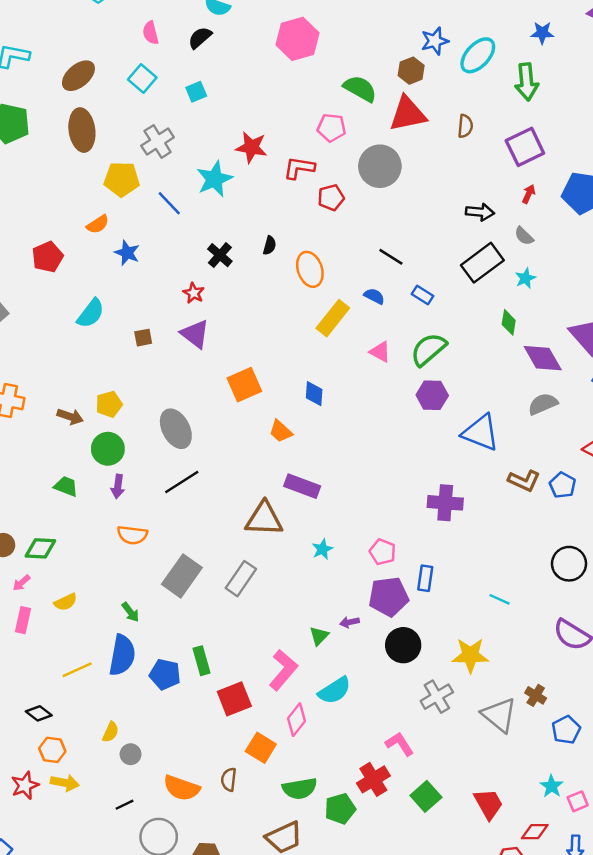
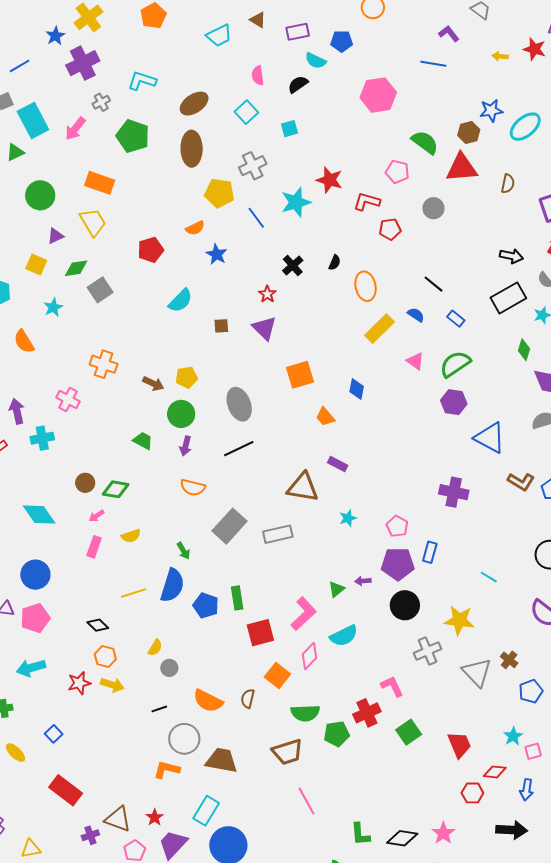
gray circle: (380, 166) -> (433, 208), size x0.6
purple rectangle: (302, 486) -> (338, 464), size x0.7
gray rectangle: (241, 579) -> (278, 534), turned 36

